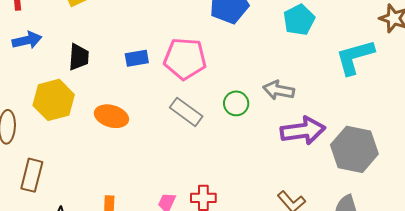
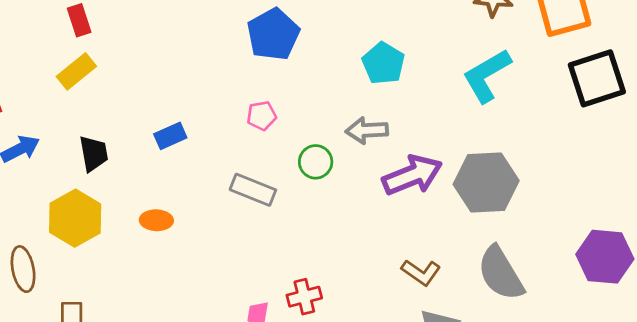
cyan pentagon: (299, 20) -> (383, 63), moved
cyan L-shape: (355, 57) -> (487, 76), moved
pink pentagon: (185, 59) -> (262, 116), moved, size x0.5
orange ellipse: (111, 116) -> (156, 220), size x0.7

